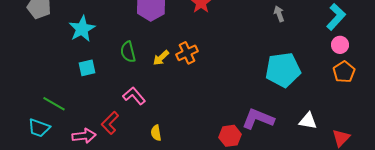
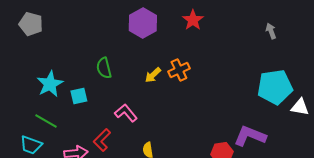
cyan star: (82, 29) -> (50, 84), moved
green semicircle: (128, 52) -> (104, 68), moved
cyan square: (87, 68) -> (79, 96), moved
white triangle: (308, 121) -> (300, 107), moved

